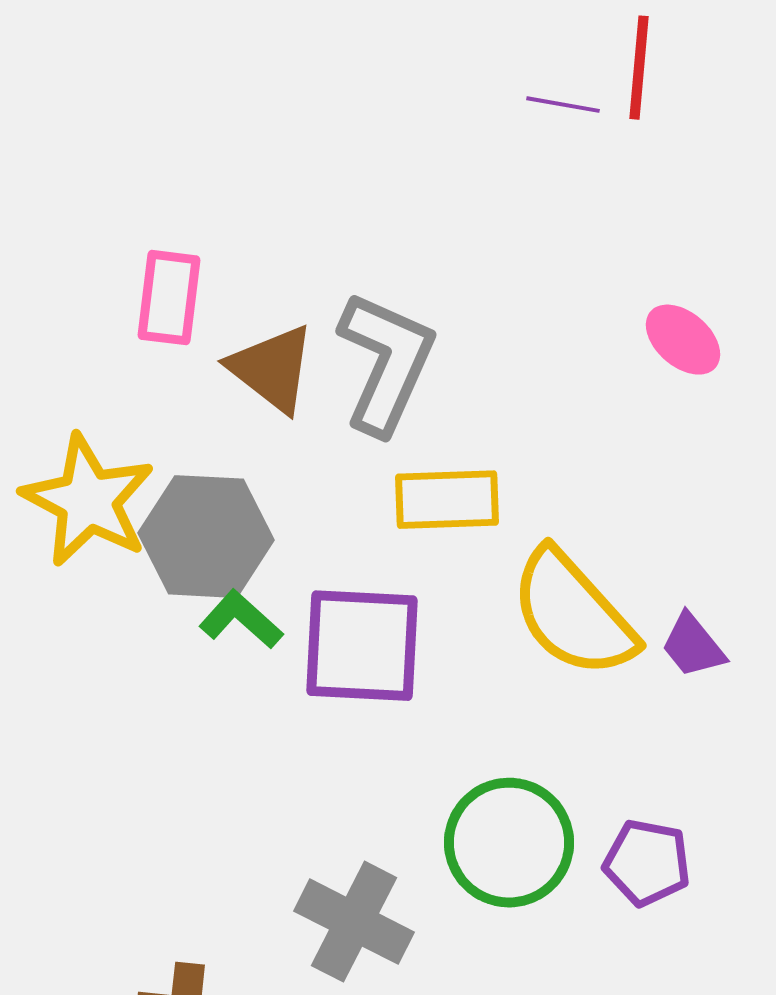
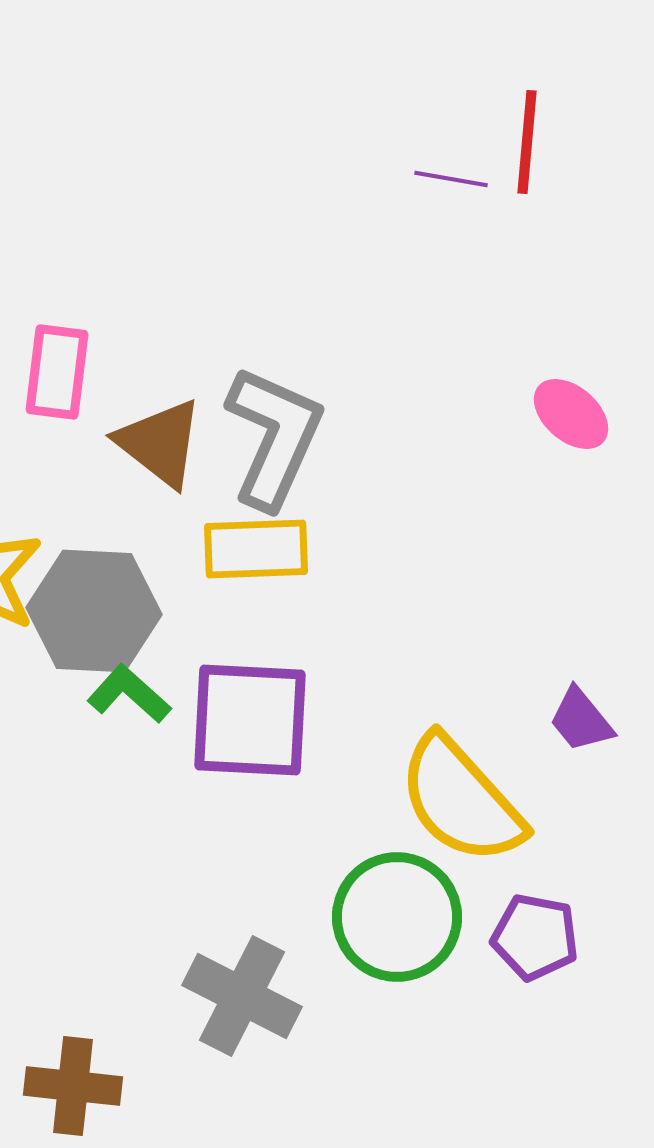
yellow rectangle: (447, 500) -> (256, 549), moved
yellow semicircle: (573, 614) -> (461, 800), moved

